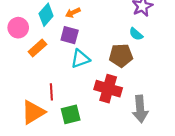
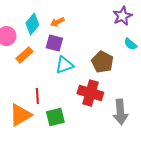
cyan semicircle: (136, 34) -> (130, 44), moved
brown pentagon: (121, 55) -> (102, 62), turned 30

